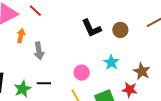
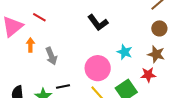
brown circle: (120, 30) -> (159, 28), moved
pink circle: (82, 73) -> (98, 68), size x1.6

